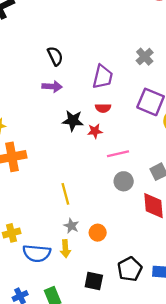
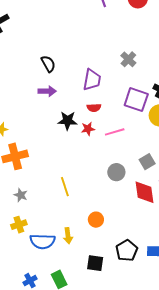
pink line: (118, 154) -> (115, 132), moved
gray star: (71, 226) -> (21, 195), moved

